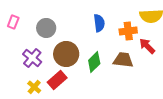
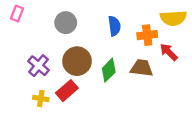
pink rectangle: (13, 22) -> (17, 14), moved
gray circle: (46, 28) -> (66, 23), moved
yellow cross: (34, 87) -> (41, 98), turned -32

